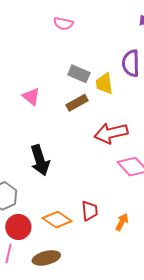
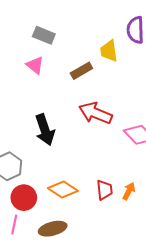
gray rectangle: (79, 74) -> (44, 35), moved
red arrow: (111, 133) -> (95, 113), moved, turned 36
red trapezoid: (90, 211) -> (104, 190), moved

